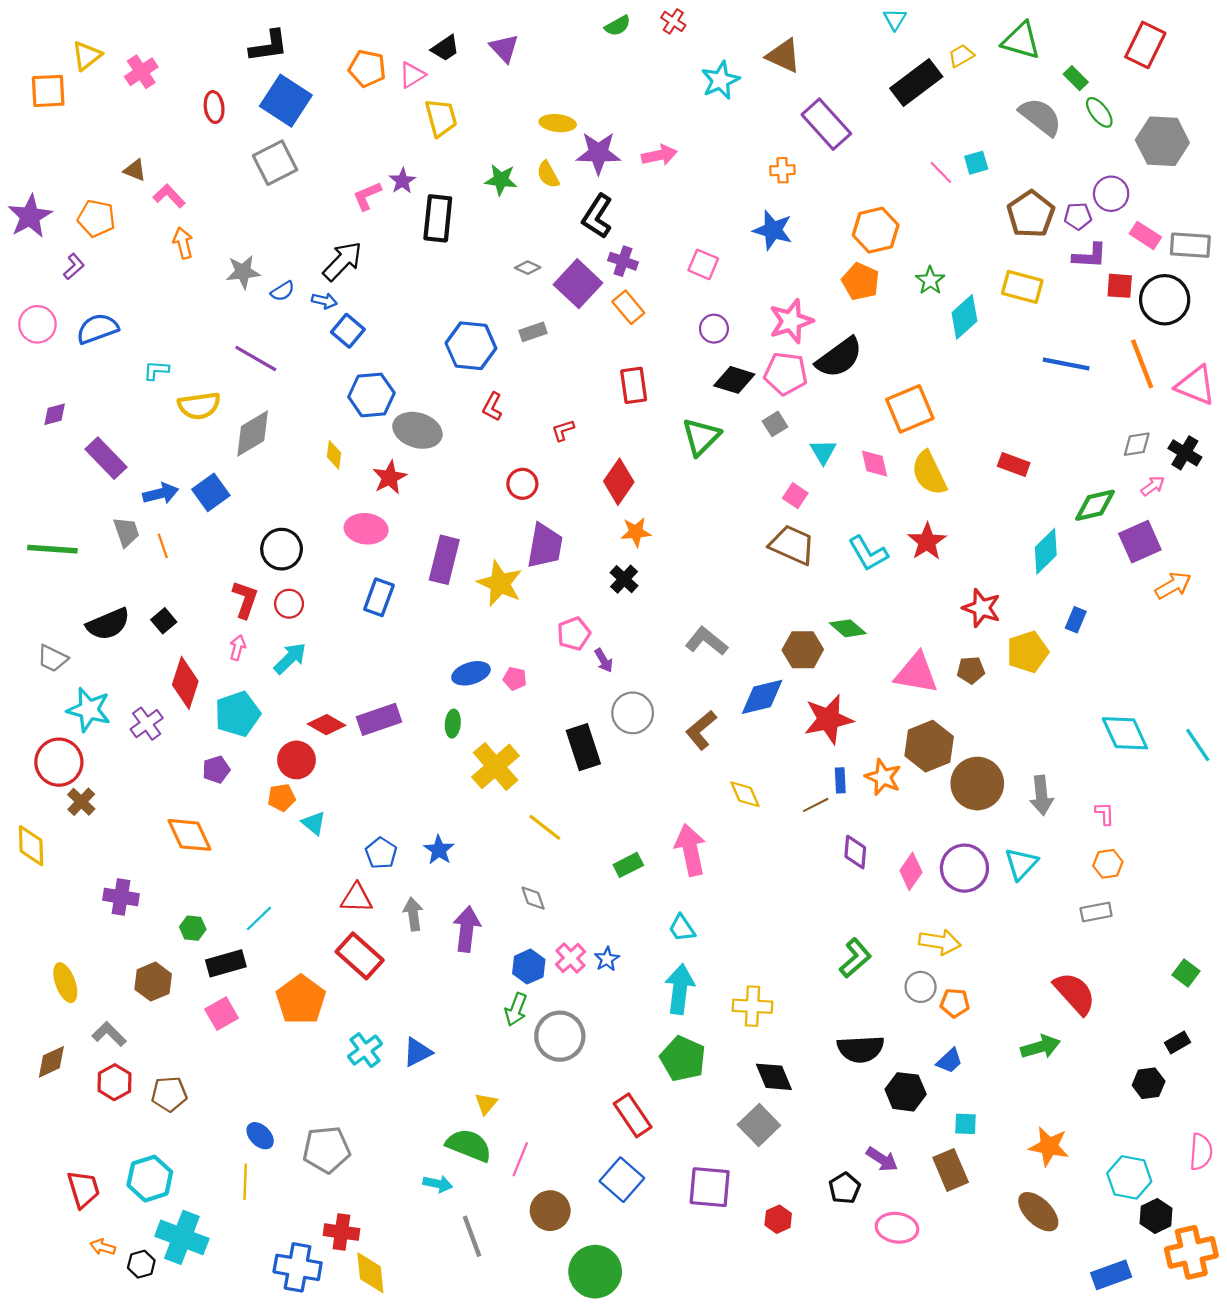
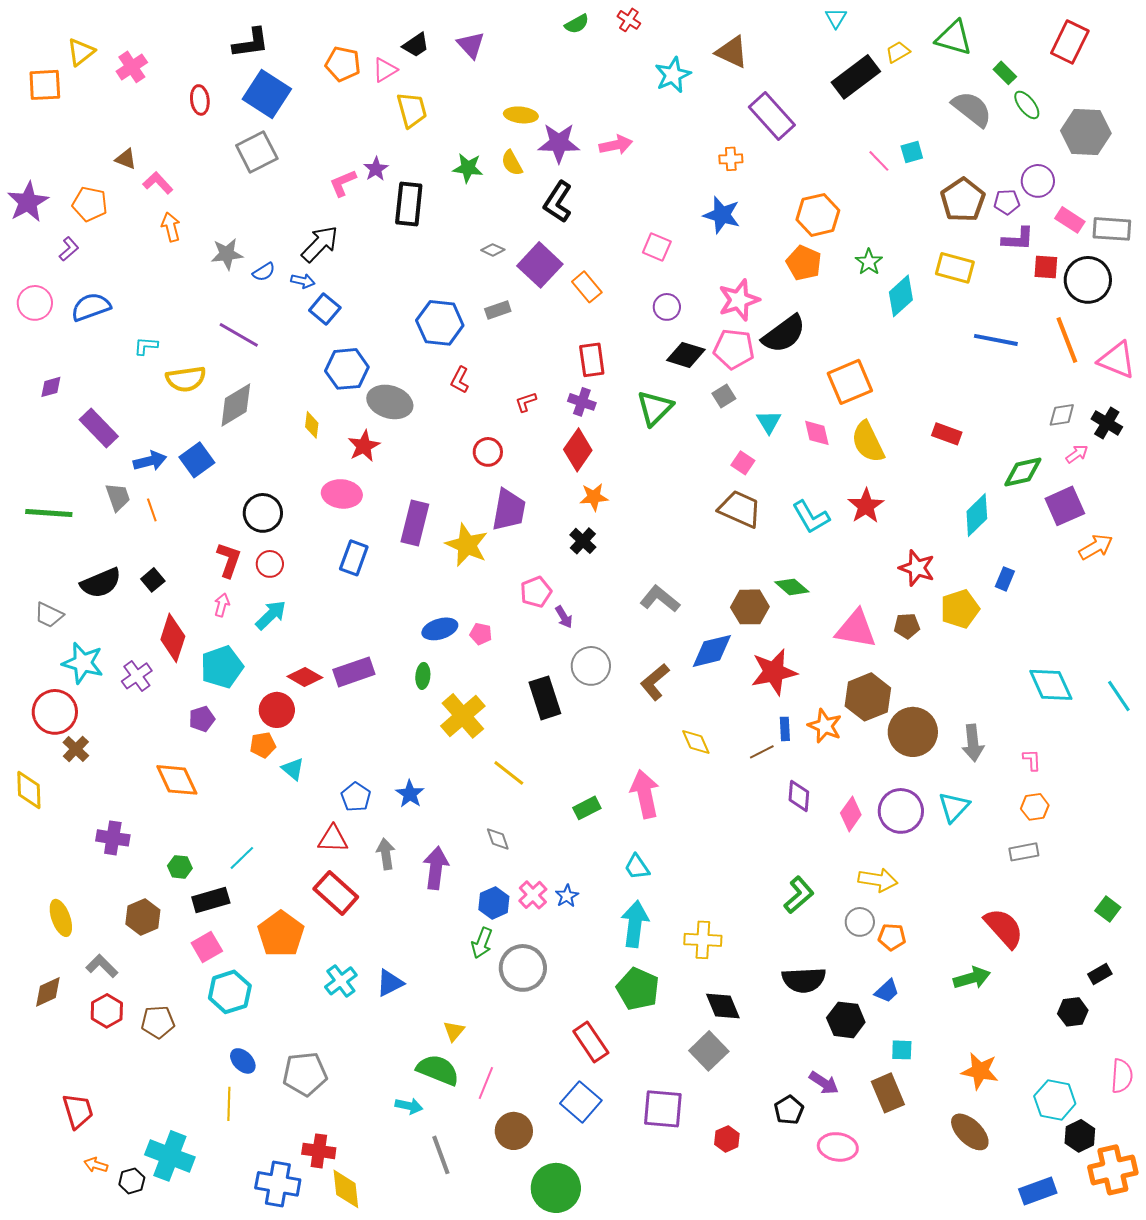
purple cross: (623, 261) -> (582, 402), moved
cyan hexagon: (150, 1179) -> (230, 992), moved

